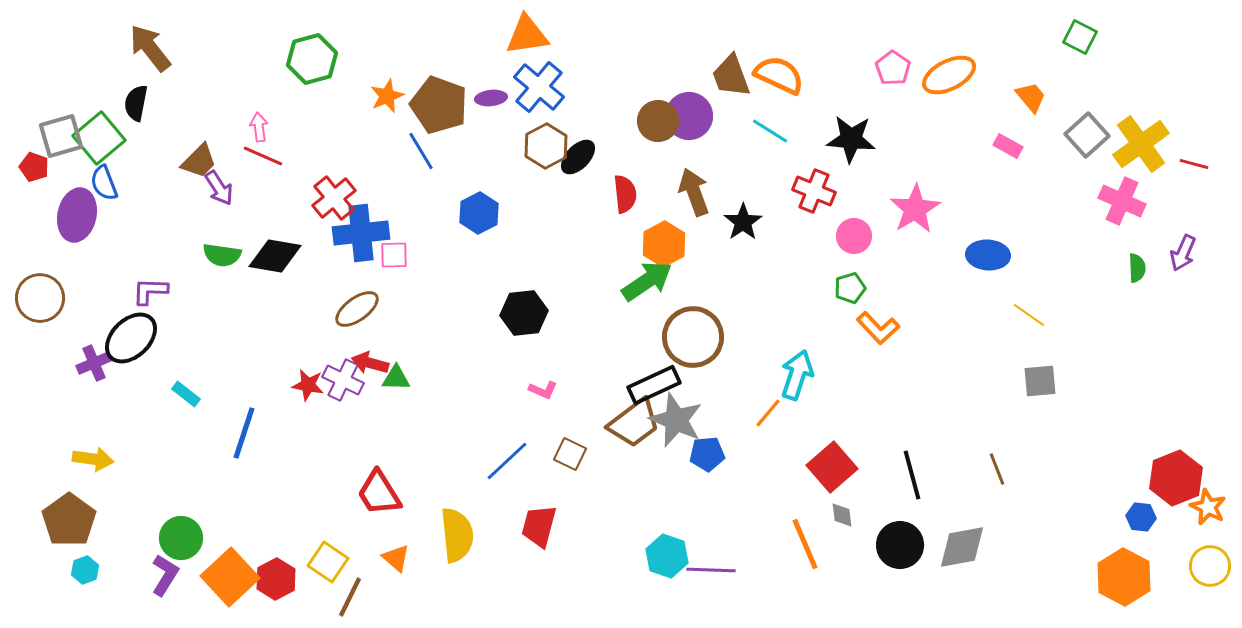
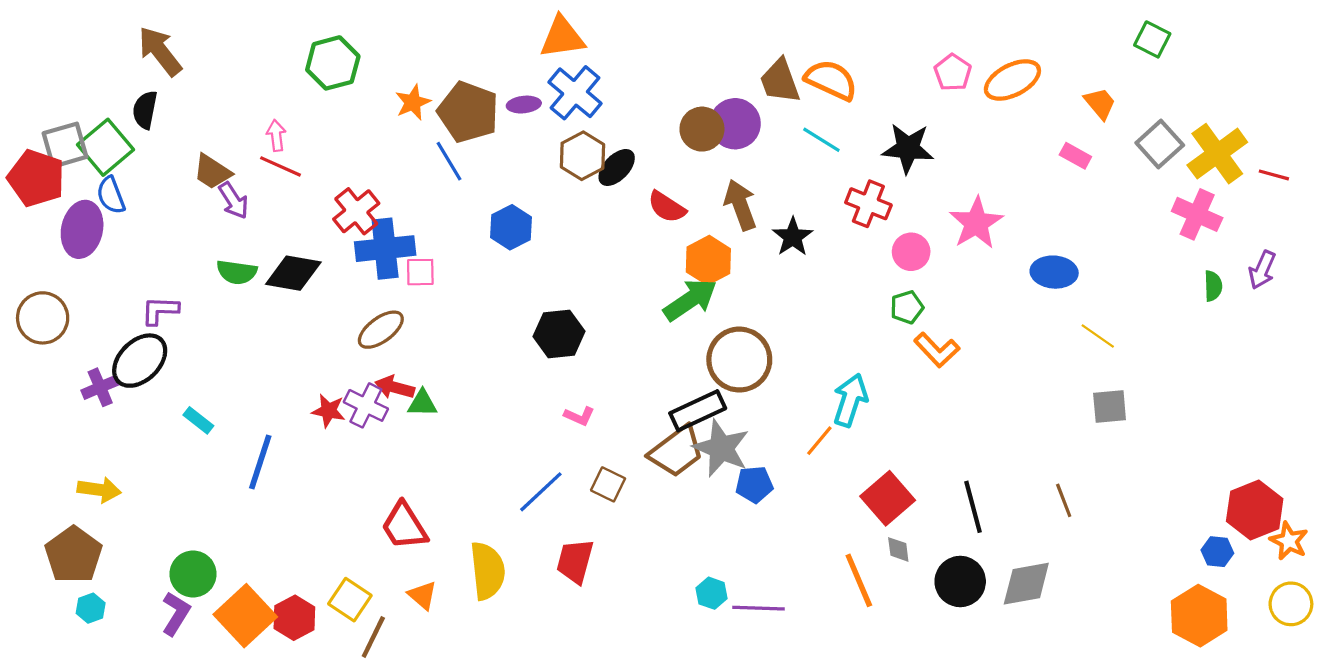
brown trapezoid: (199, 161) -> (212, 172), turned 78
red pentagon: (34, 167) -> (36, 178), size x1.8
red semicircle: (625, 194) -> (667, 207), turned 129
cyan hexagon: (667, 556) -> (712, 593), size x0.7

